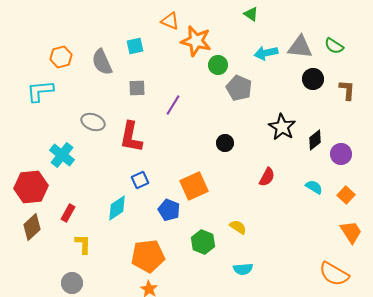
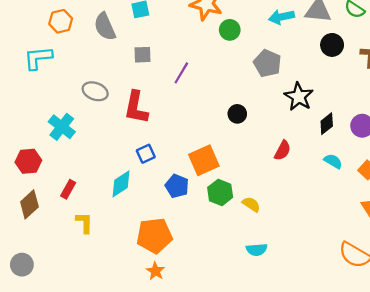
gray pentagon: (239, 88) -> (267, 63), moved
black diamond: (315, 140) -> (327, 124), moved
red hexagon: (31, 187) -> (28, 161), size x0.7
green hexagon: (203, 242) -> (220, 192), moved
gray circle: (72, 283) -> (22, 265), moved

